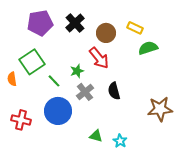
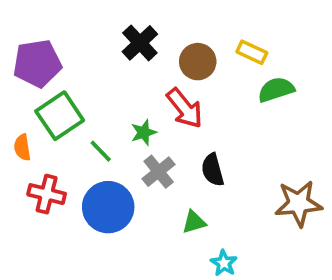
purple pentagon: (40, 23) -> (37, 63), moved
red cross: (21, 120) -> (47, 194), moved
green triangle: (96, 136) -> (194, 222), moved, turned -32

